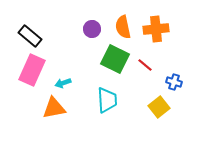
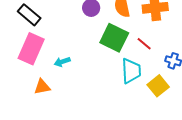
cyan trapezoid: (107, 100) -> (131, 71), moved
orange triangle: (54, 108) -> (42, 87), moved, size x0.7

